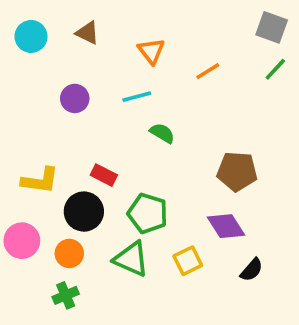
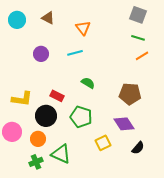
gray square: (272, 27) -> (138, 15), moved
green line: (275, 69) -> (138, 38), moved, turned 64
orange line: (208, 71) -> (142, 56), moved
green semicircle: (162, 133) -> (88, 83), moved
green triangle: (131, 259) -> (61, 154), moved

